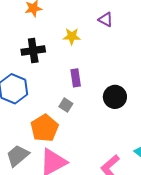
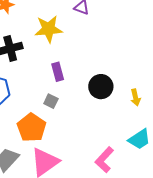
yellow star: (72, 36) -> (48, 29), size x1.5

